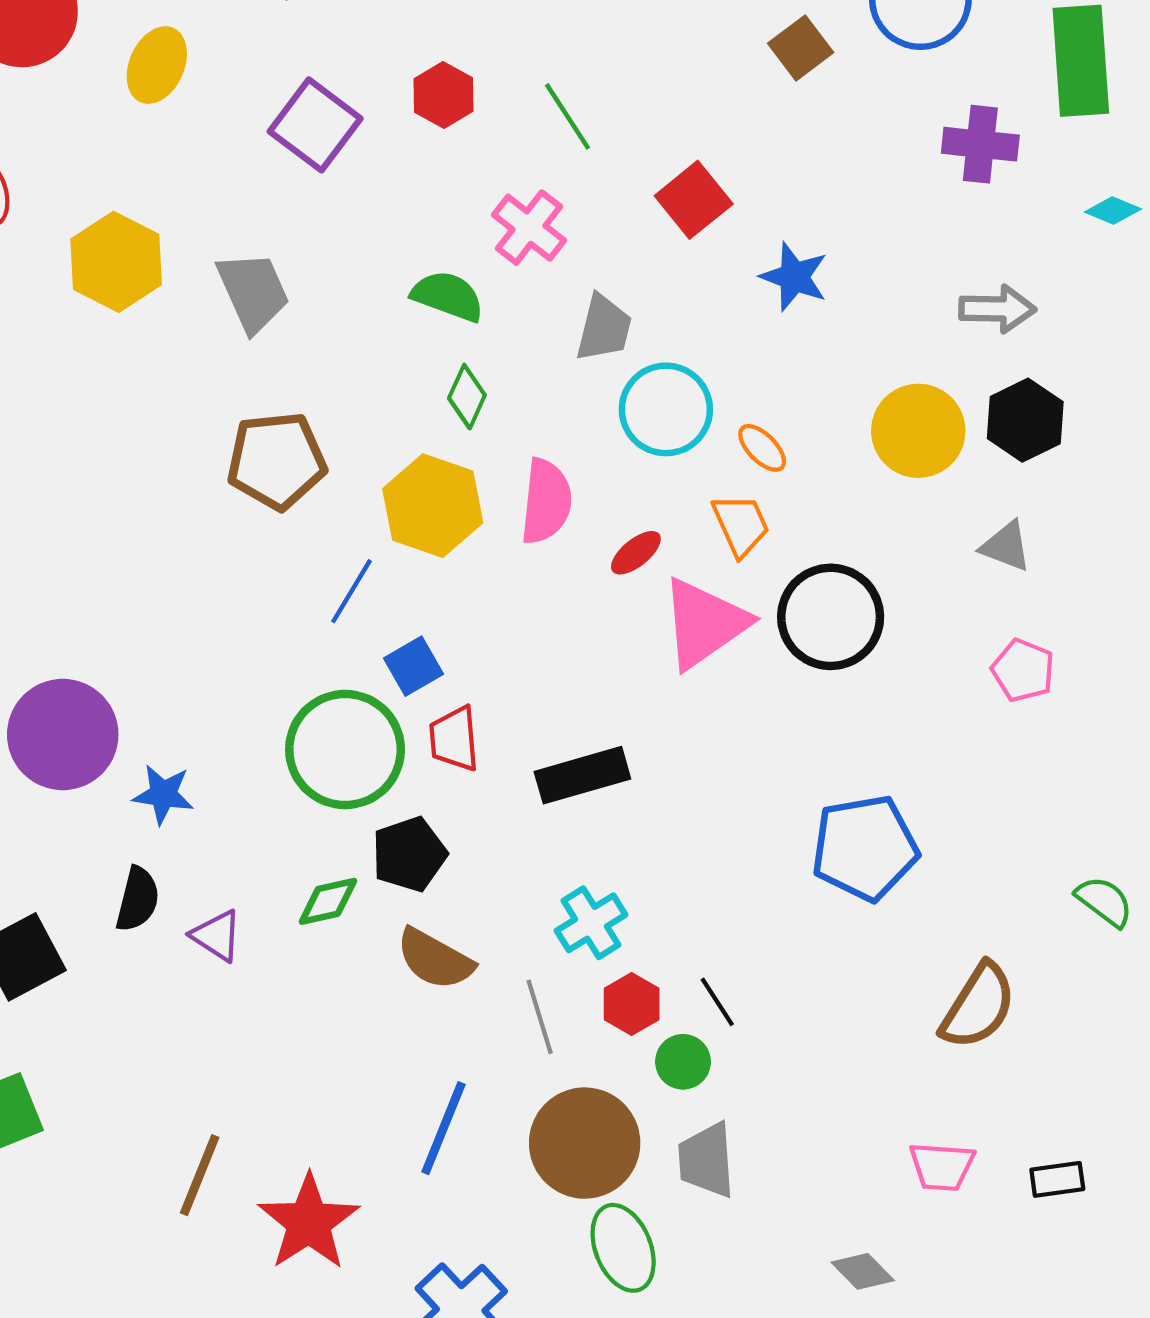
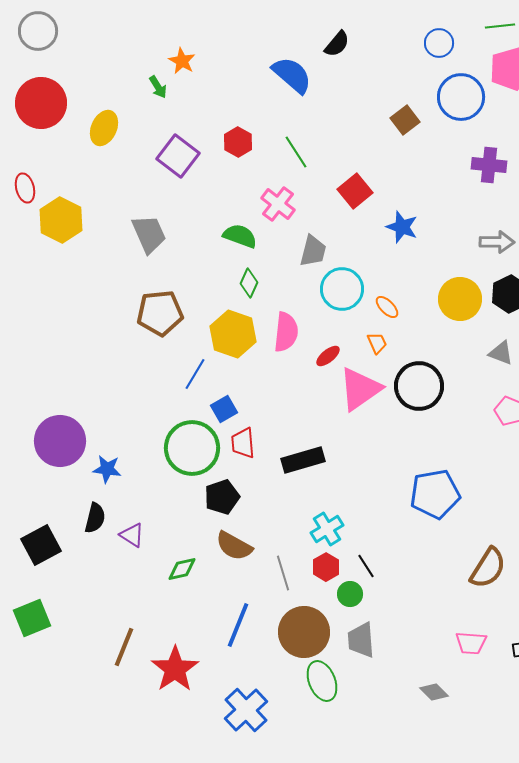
yellow hexagon: (116, 262) -> (61, 220), moved
orange trapezoid: (741, 525) -> (377, 343), size x0.7
green diamond: (328, 901) -> (182, 569), moved
cyan cross: (591, 923) -> (327, 529), moved

